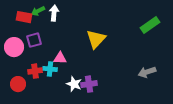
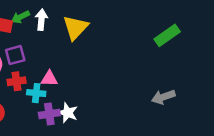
yellow triangle: (96, 39) -> (75, 28), moved
red cross: (35, 71) -> (17, 81), moved
purple cross: (89, 84) -> (49, 114), moved

